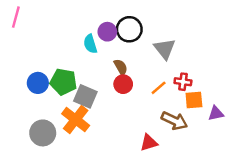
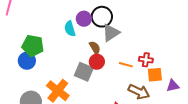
gray triangle: (165, 49) -> (111, 33), moved, turned 36
green pentagon: (63, 82) -> (33, 46), moved
orange line: (159, 88) -> (126, 65), turned 56
gray square: (85, 96) -> (84, 72), moved

